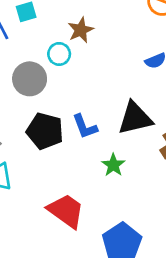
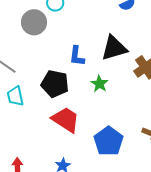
blue L-shape: (85, 127) -> (77, 56), turned 30
black pentagon: (45, 131) -> (55, 84), moved

